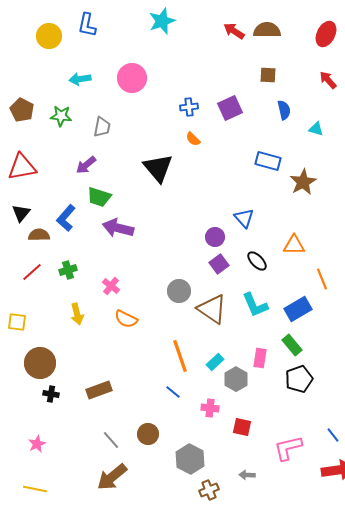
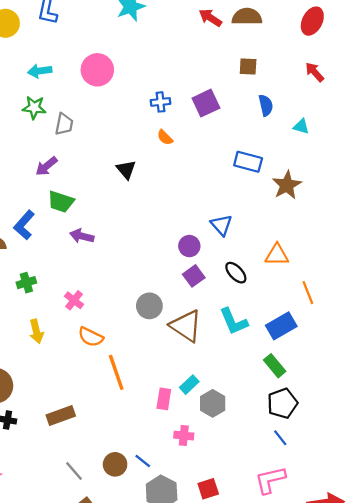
green star: (61, 116) -> (34, 108), moved
black triangle: (158, 168) -> (126, 170), size x0.6
purple arrow: (118, 228) -> (82, 236), size x0.7
orange line: (180, 356) -> (116, 372), moved
pink rectangle: (260, 358) -> (164, 399), moved
blue line: (173, 392) -> (143, 461), moved
red square: (242, 427) -> (208, 489), moved, turned -30
blue line: (333, 435) -> (280, 438), moved

